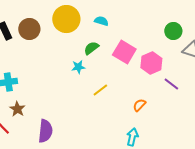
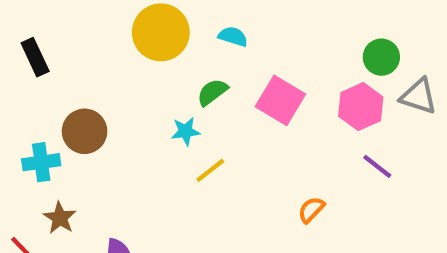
brown circle: (29, 29) -> (85, 131), moved
pink hexagon: (151, 63) -> (361, 107), moved
yellow line: (100, 90) -> (210, 170), moved

